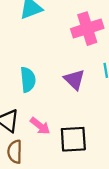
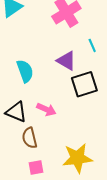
black square: (73, 139) -> (84, 84), moved

